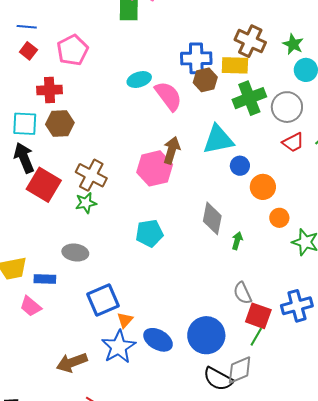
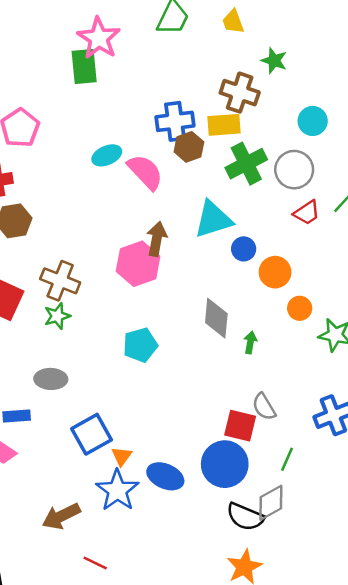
green star: (293, 44) -> (274, 61), moved
red square: (258, 316) -> (240, 426), moved

